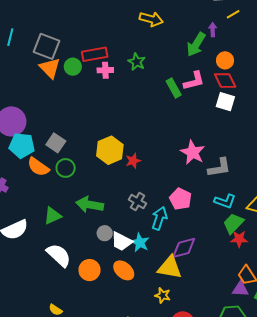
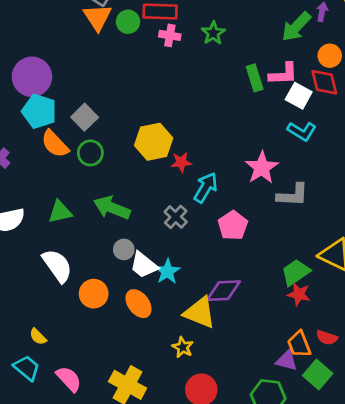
white square: (225, 102) -> (299, 96), moved
cyan L-shape: (225, 201) -> (302, 131), moved
cyan arrow: (159, 218) -> (206, 188), moved

